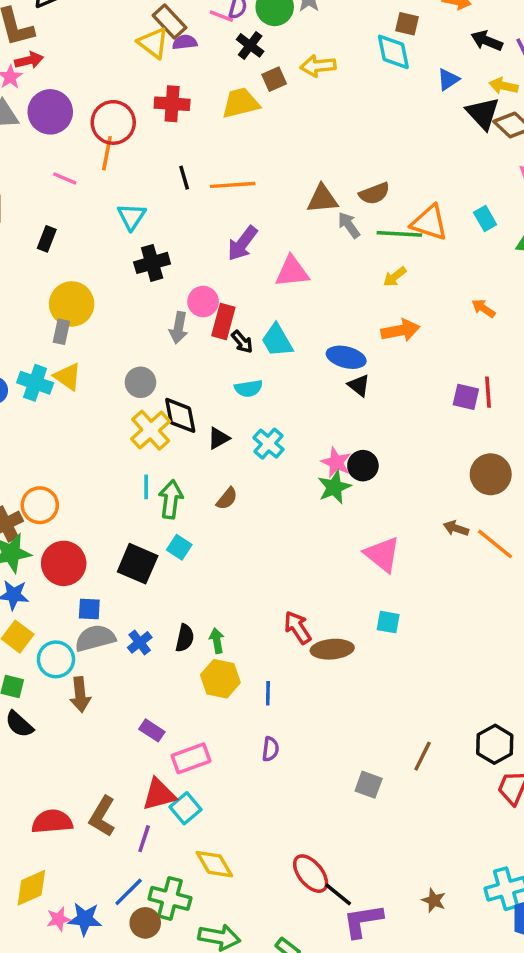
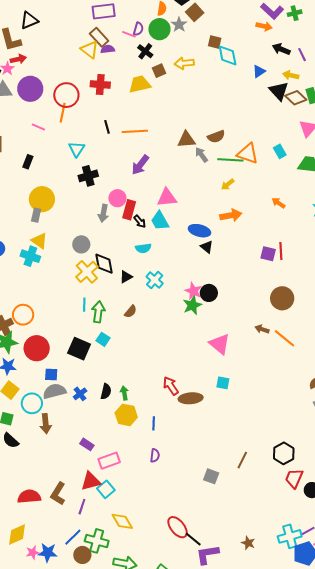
brown square: (407, 24) -> (215, 42), moved
pink triangle: (292, 272) -> (167, 198), moved
cyan cross: (35, 383) -> (30, 256), moved

